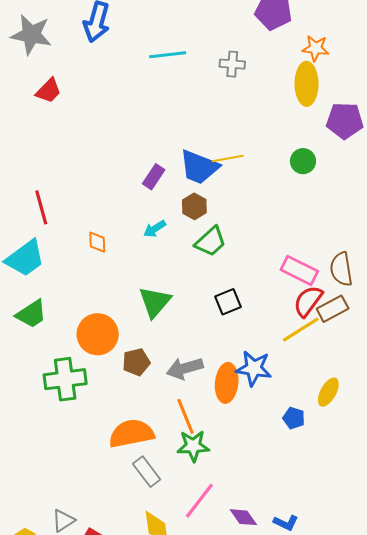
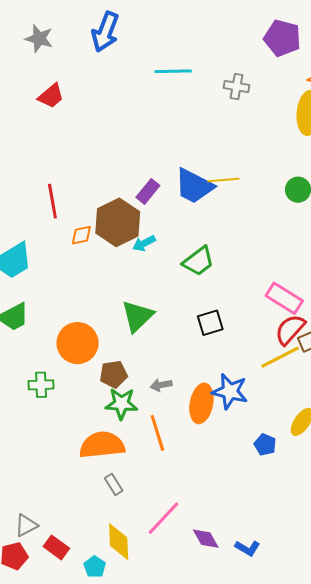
gray star: (31, 35) -> (39, 39), size x0.7
brown hexagon: (194, 206) -> (118, 222), moved, size x1.8
red line: (41, 207) -> (52, 201), moved
orange diamond: (97, 242) -> (81, 235), moved, turned 75
gray arrow: (185, 368) -> (161, 385), size x0.6
green cross: (65, 379) -> (41, 385), size x0.6
green star: (193, 446) -> (121, 404), moved
gray rectangle: (147, 472) -> (114, 484), size x0.7

